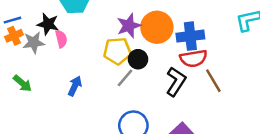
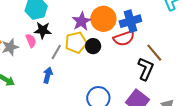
black star: (48, 24) -> (43, 30), moved
red semicircle: (193, 58) -> (124, 38), moved
gray line: (125, 78) -> (56, 52), moved
black L-shape: (176, 82) -> (146, 69), moved

